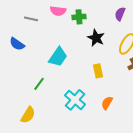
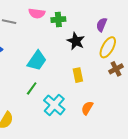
purple semicircle: (120, 14) -> (102, 25), moved
green line: (39, 84) -> (32, 88), moved

